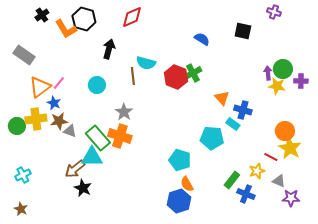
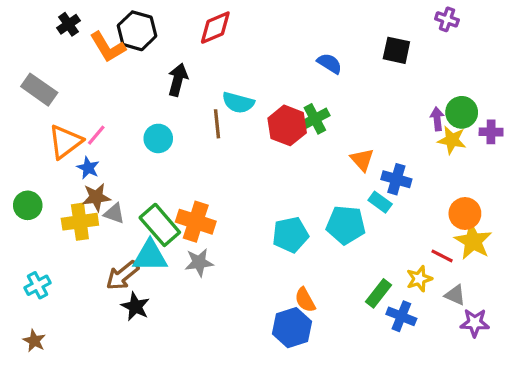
gray star: (124, 112) -> (199, 262), moved, turned 30
yellow cross: (36, 119) -> (80, 222), moved
cyan pentagon: (180, 160) -> (290, 235), moved, turned -30

